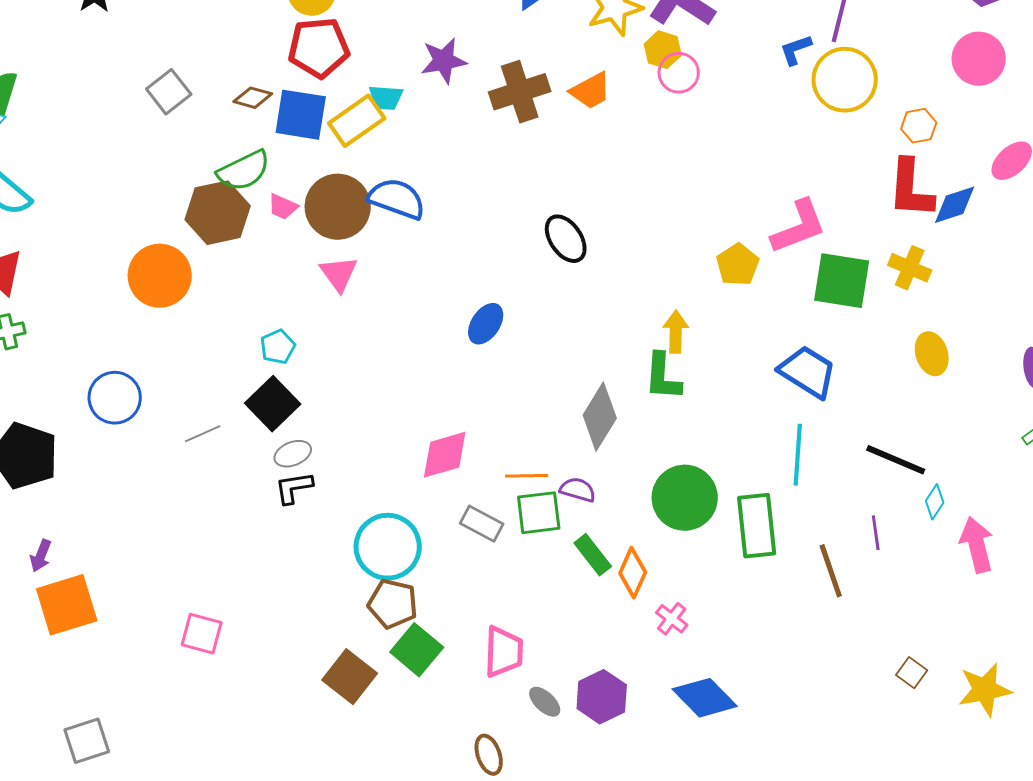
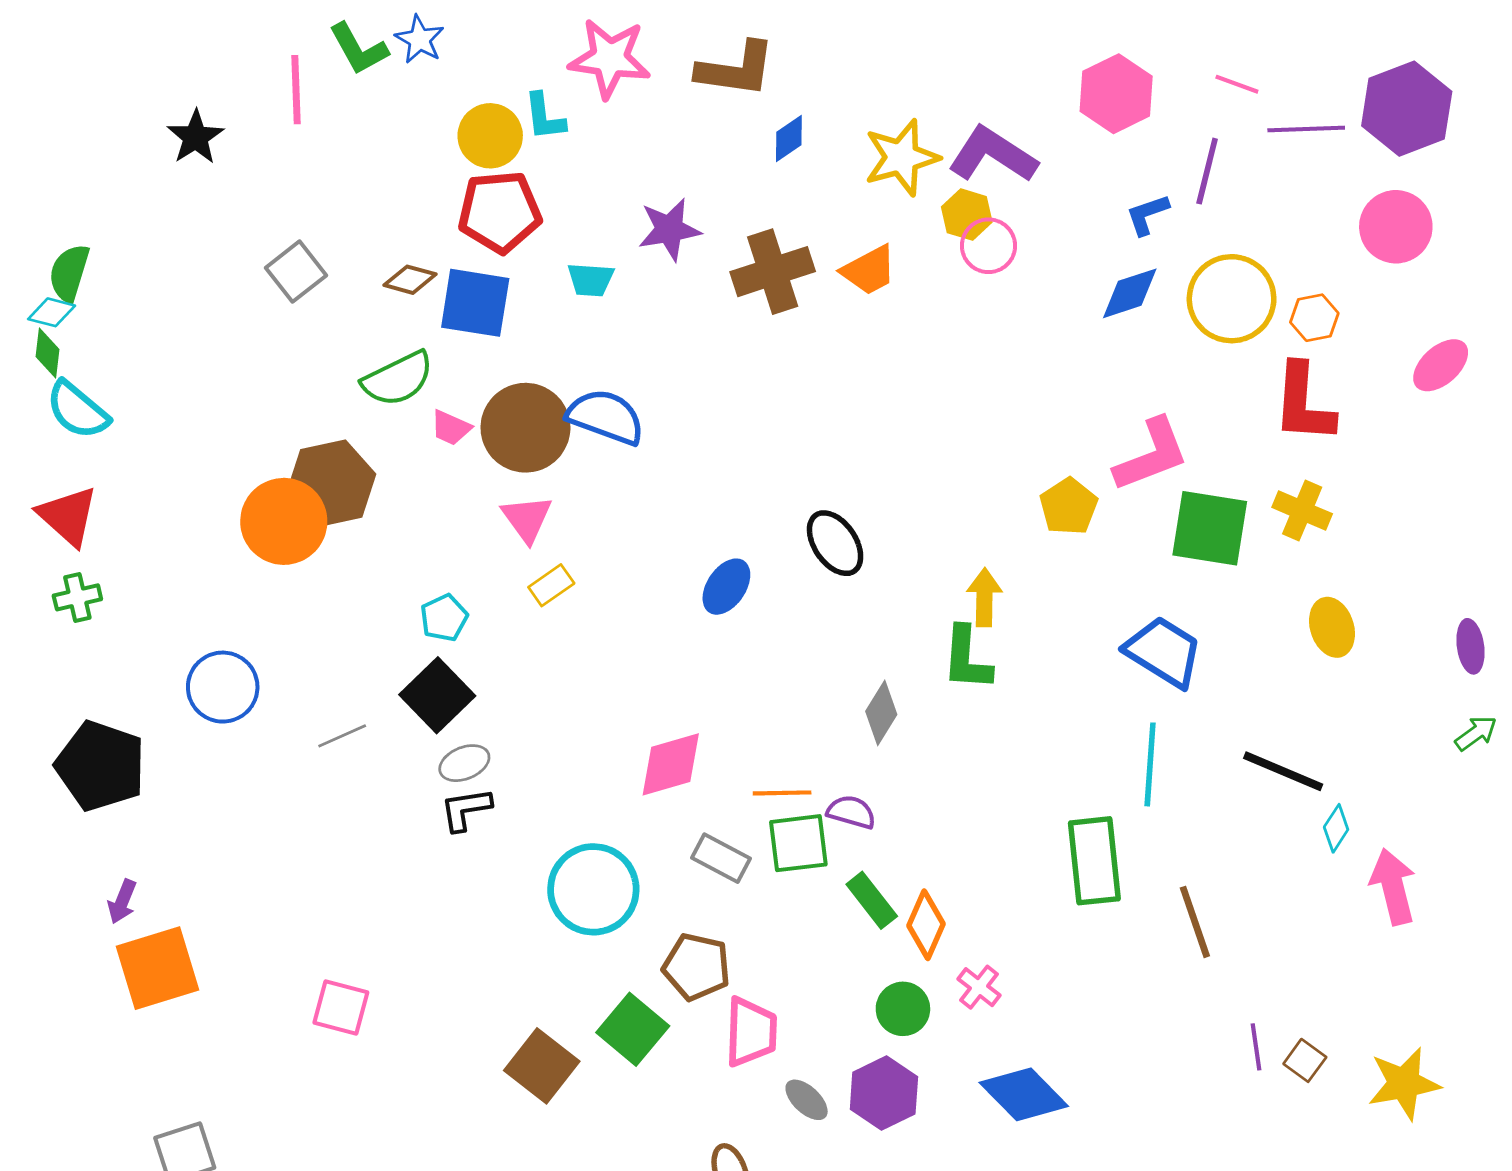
yellow circle: (845, 80) -> (1232, 299), moved
yellow rectangle: (357, 121) -> (551, 585), moved, size x0.6
blue diamond: (955, 205) -> (1130, 293), moved
brown hexagon: (218, 213) -> (331, 483), moved
black ellipse: (566, 239) -> (835, 543), moved
gray diamond: (600, 417) -> (881, 713), size x0.7
green circle: (685, 498) -> (903, 1009), moved, size x0.6
purple line: (876, 533) -> (1256, 1047), moved
brown pentagon: (393, 604) -> (697, 967), moved

